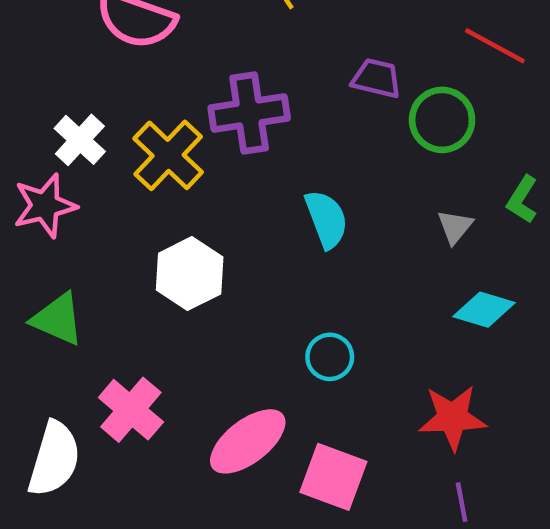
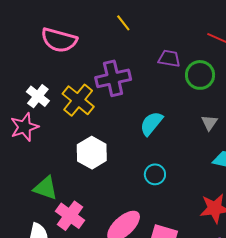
cyan semicircle: (326, 219) -> (151, 124), turned -116
green triangle: (58, 319) -> (46, 188), moved
cyan circle: (330, 357) -> (155, 174), moved

